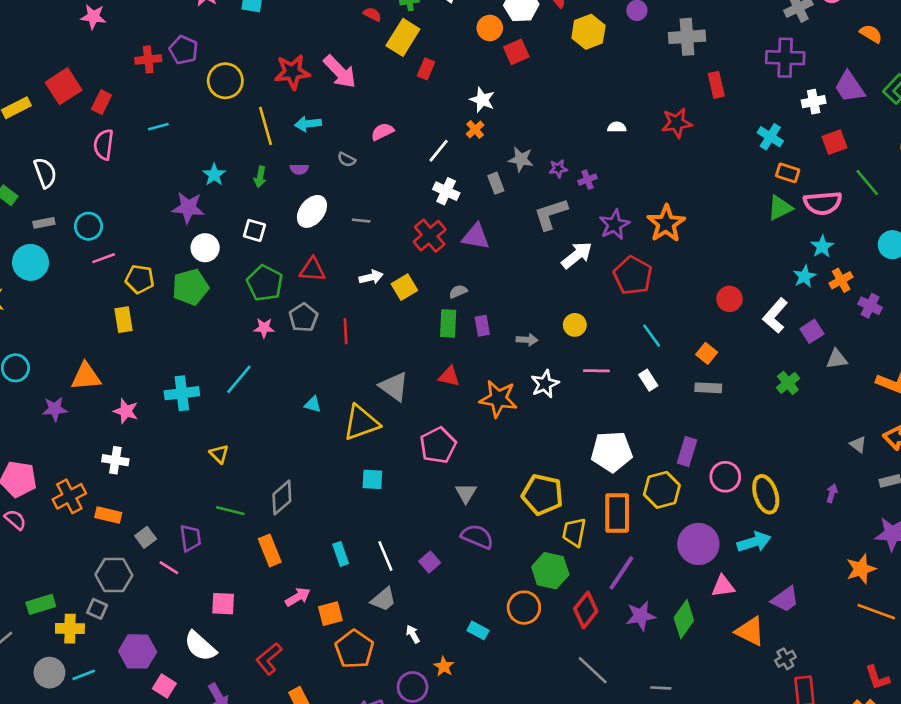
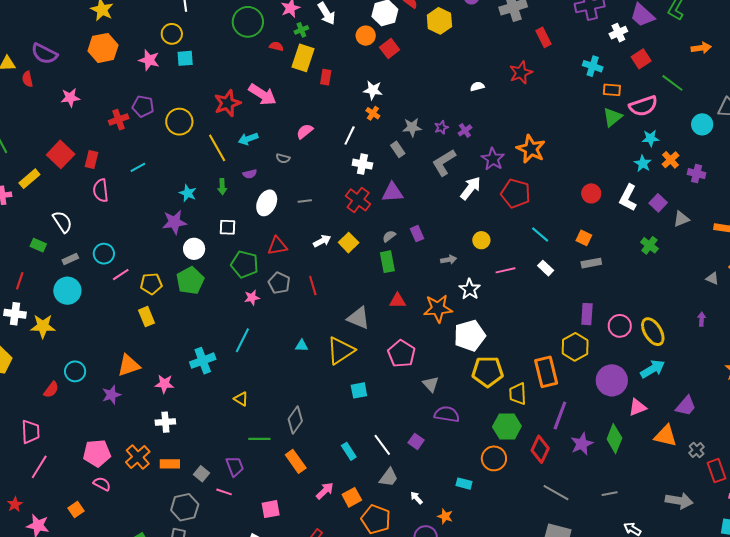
cyan star: (822, 247) -> (651, 138), turned -30
purple rectangle: (482, 326) -> (417, 234), moved
white pentagon: (612, 452) -> (470, 336), moved

